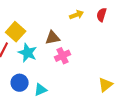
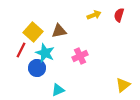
brown triangle: (53, 38) -> (59, 31), moved
blue circle: (20, 83) -> (37, 68), moved

